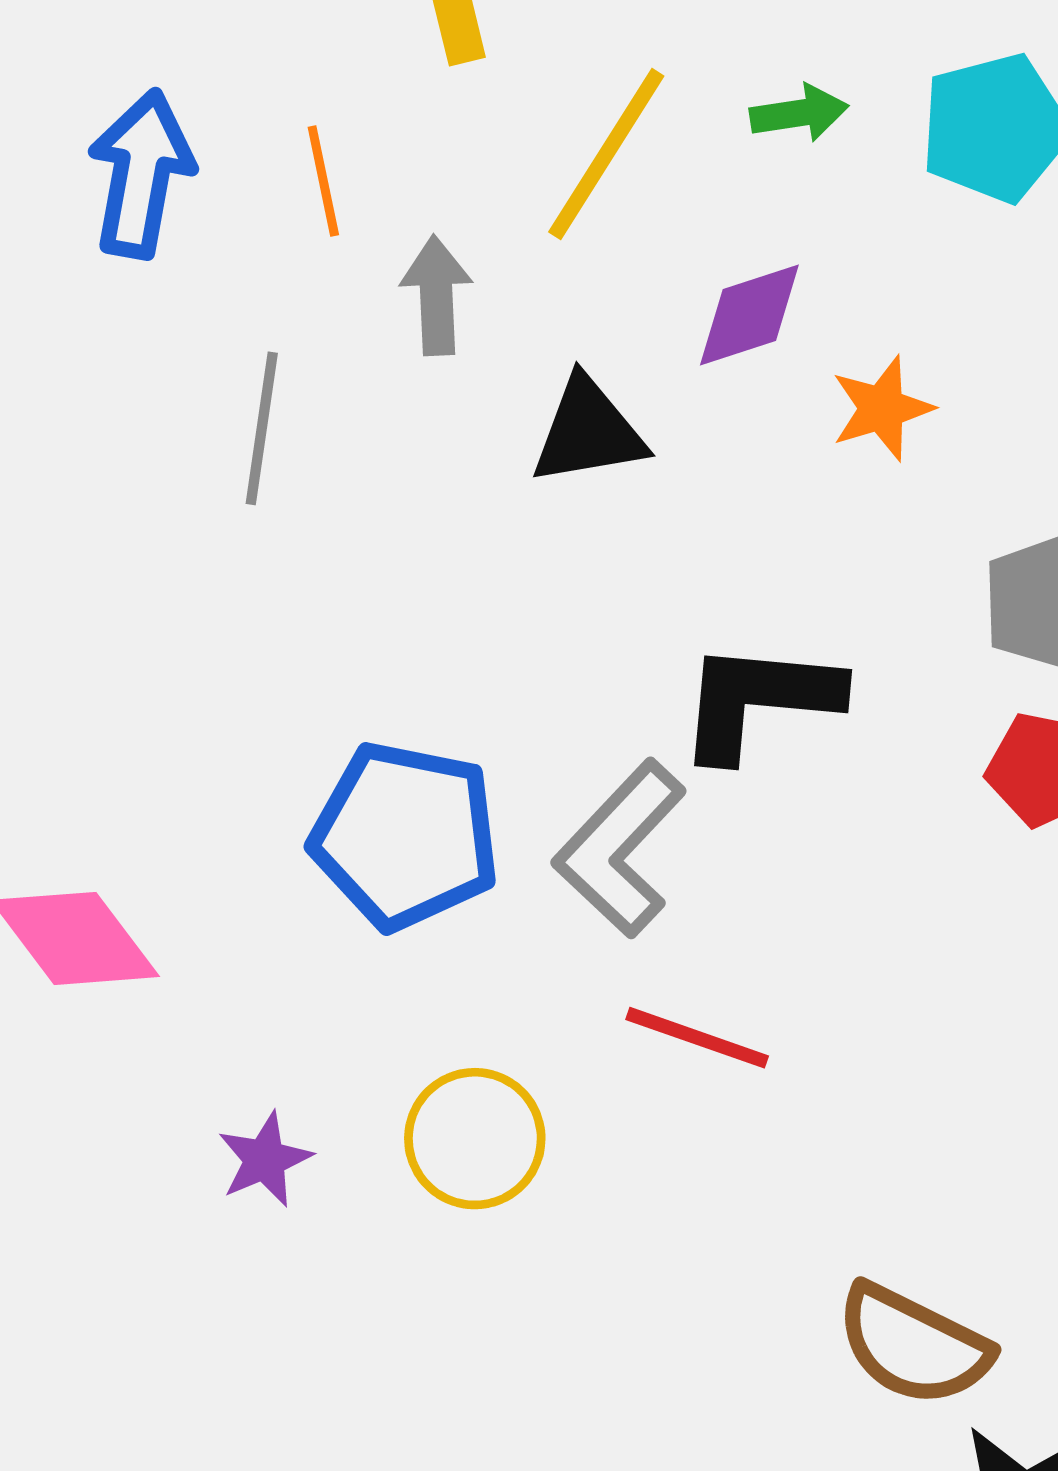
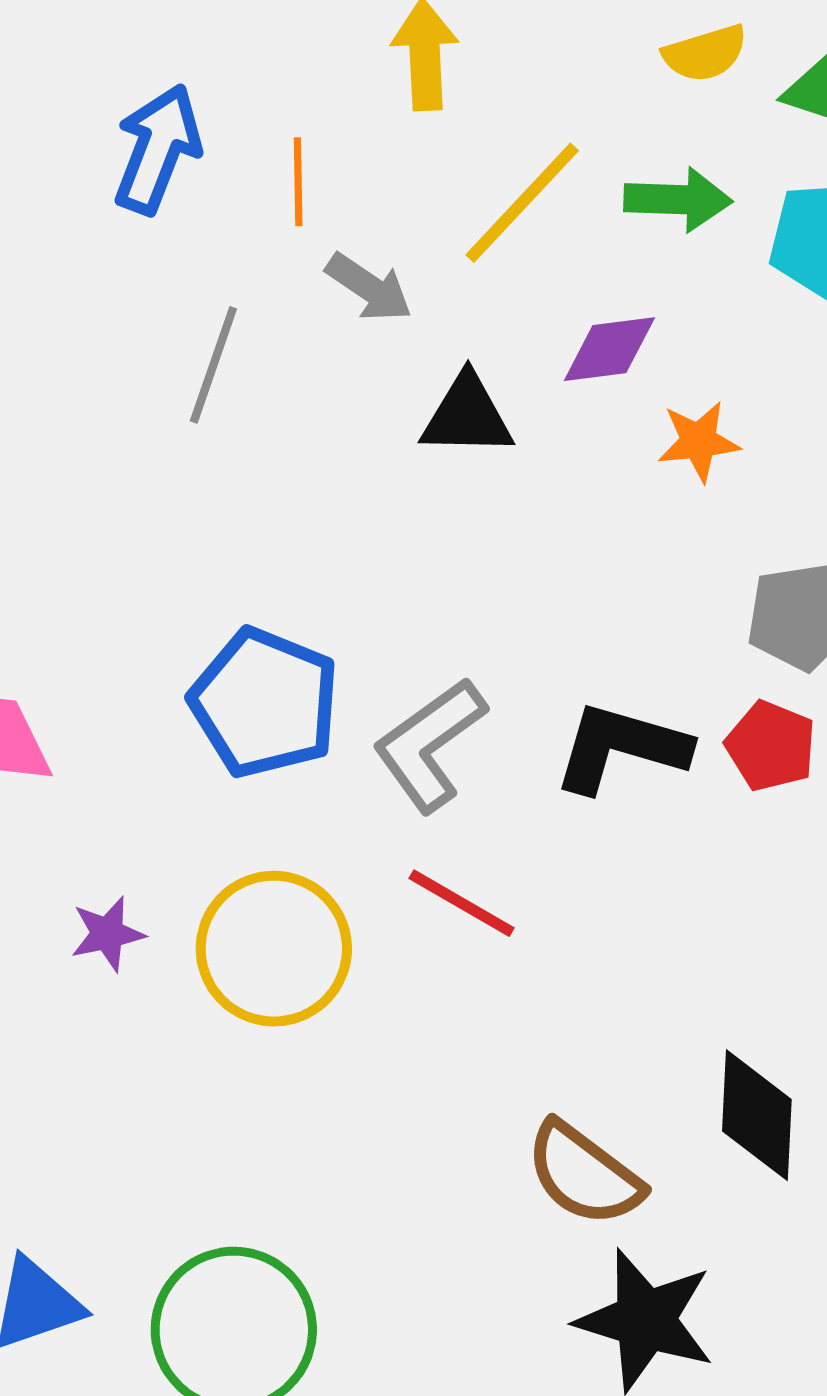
green arrow: (799, 113) -> (678, 200), size x1.4
gray arrow: (436, 295) -> (369, 287), turned 116
black L-shape: (759, 700) -> (621, 748), moved
yellow circle: (475, 1139) -> (274, 949), size x1.4

